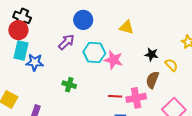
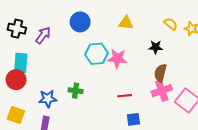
red circle: (18, 30) -> (16, 80), moved
purple arrow: (66, 42) -> (43, 35), moved
blue star: (35, 62) -> (48, 99), moved
yellow semicircle: (171, 65) -> (171, 24), moved
pink cross: (136, 98) -> (162, 91), moved

